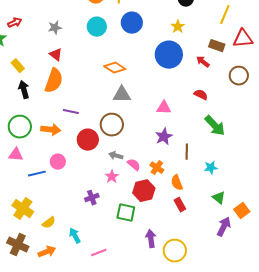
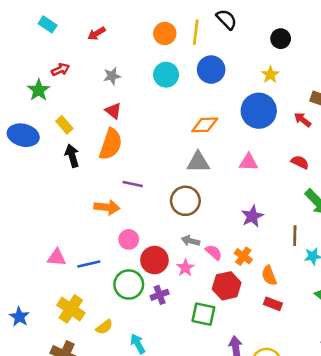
orange diamond: (115, 68) -> (205, 125), moved, turned -35
pink triangle: (164, 108) -> (248, 162), moved
green circle: (20, 127) -> (129, 284), moved
red circle: (88, 140) -> (154, 260), moved
brown line: (187, 152) -> (295, 236), moved
pink triangle: (16, 155) -> (57, 257), moved
pink circle: (58, 162) -> (129, 239), moved
red rectangle: (180, 205) -> (273, 304), turned -40

